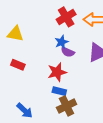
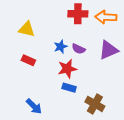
red cross: (66, 17) -> (78, 14), turned 30
blue star: (62, 42) -> (61, 47), moved
brown cross: (67, 106) -> (95, 104), moved, turned -36

